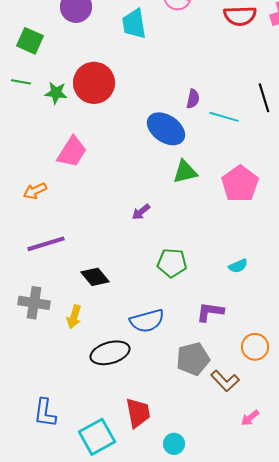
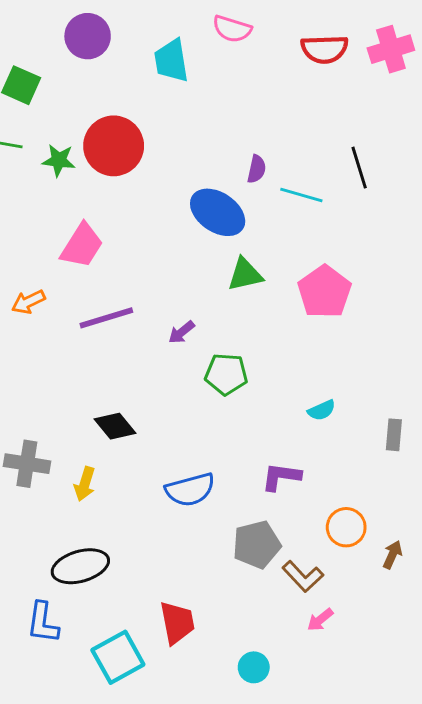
purple line: (46, 244) -> (106, 318), moved
green pentagon: (172, 263) -> (226, 374), moved
black ellipse: (110, 353) -> (80, 566), moved
pink arrow: (250, 418) -> (320, 620), moved
cyan circle: (174, 444) -> (254, 667), moved

